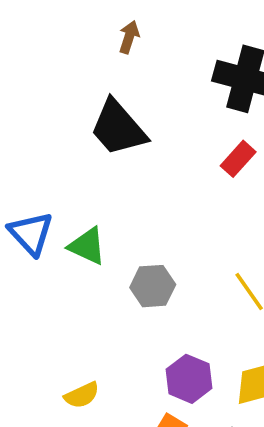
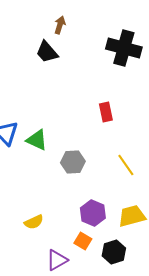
black trapezoid: (118, 128) -> (47, 52), moved, size x0.7
red rectangle: (238, 159) -> (106, 112), moved, turned -54

